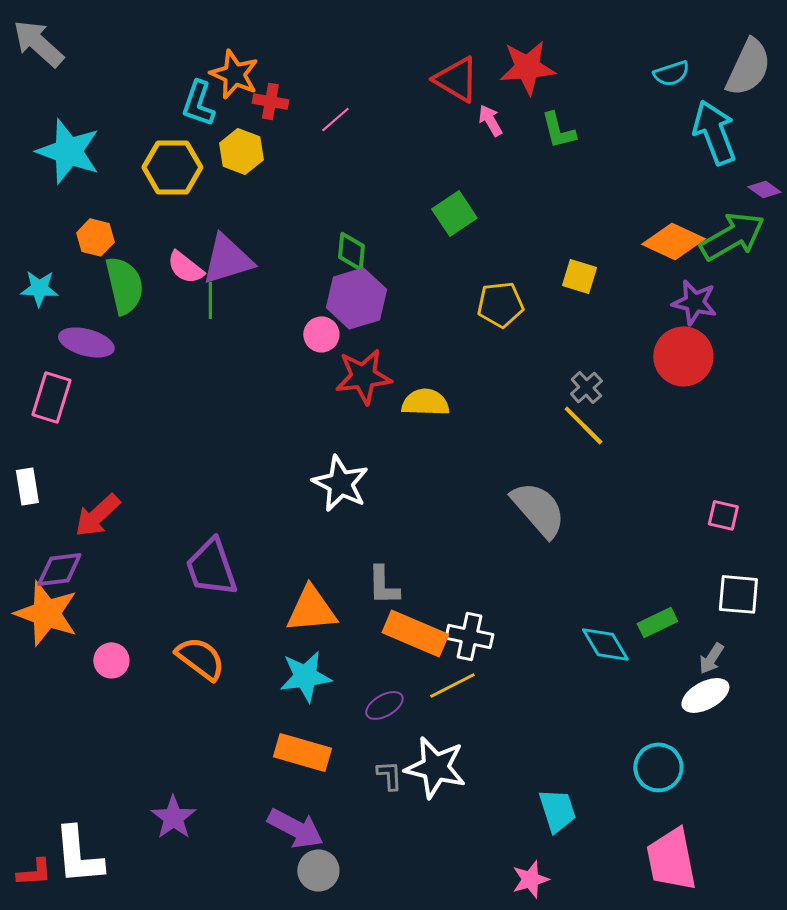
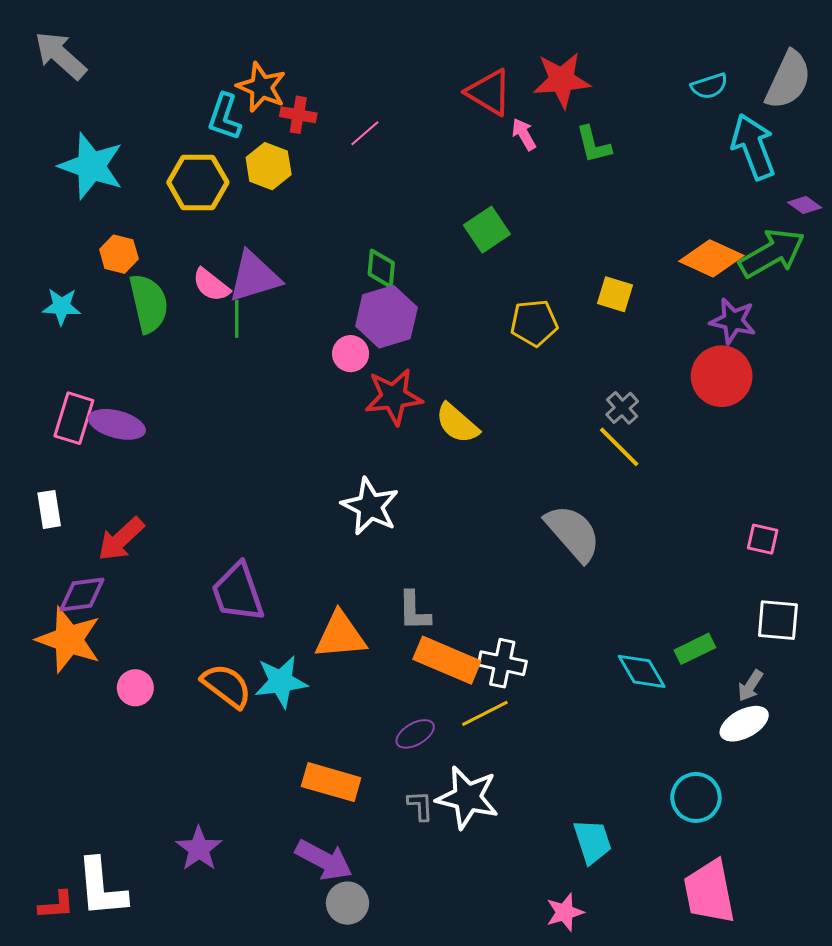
purple ellipse: (86, 342) -> (117, 424), moved
yellow semicircle: (425, 402) -> (457, 423), turned -141
cyan star: (305, 676) -> (281, 682), moved

